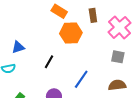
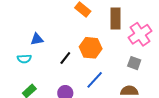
brown rectangle: (93, 15) -> (116, 18), size x1.5
orange hexagon: (71, 33) -> (91, 48), moved

